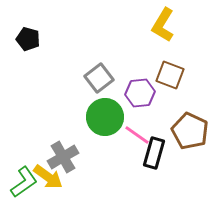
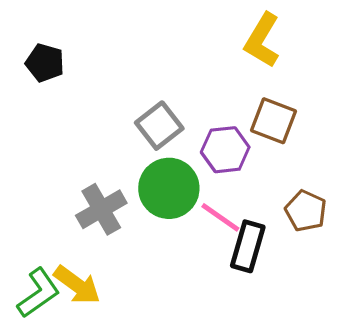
brown pentagon: (190, 131) -> (306, 211), size x0.7
gray cross: (63, 157) -> (101, 209), moved

